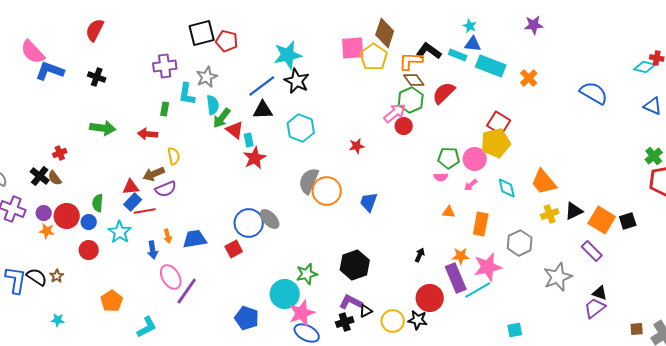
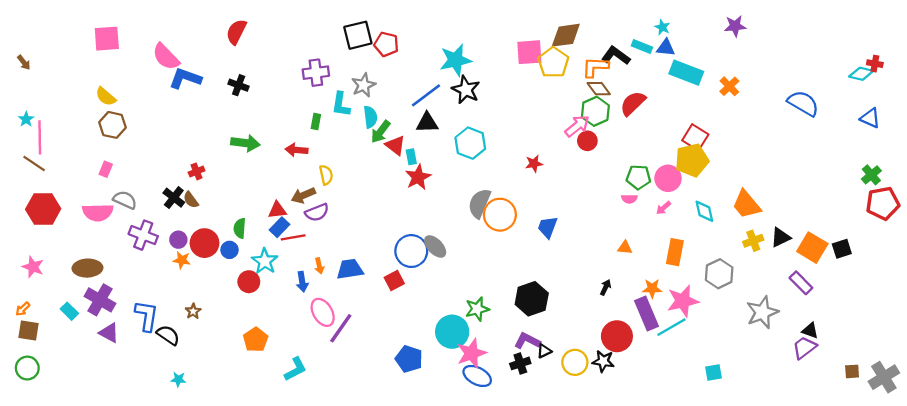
brown diamond: (385, 33) -> (566, 35), turned 64
cyan rectangle: (458, 55) -> (642, 47), moved
orange triangle: (449, 212) -> (625, 248), moved
red circle: (89, 250) -> (249, 282), moved
black semicircle: (37, 277) -> (168, 335), moved
cyan star: (58, 320) -> (178, 379), moved

